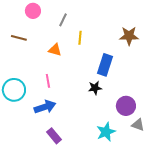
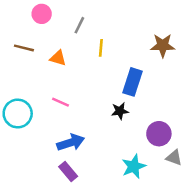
orange triangle: (55, 50) -> (58, 58), moved
pink line: (48, 81) -> (61, 102), turned -56
blue arrow: (45, 107) -> (71, 143), moved

